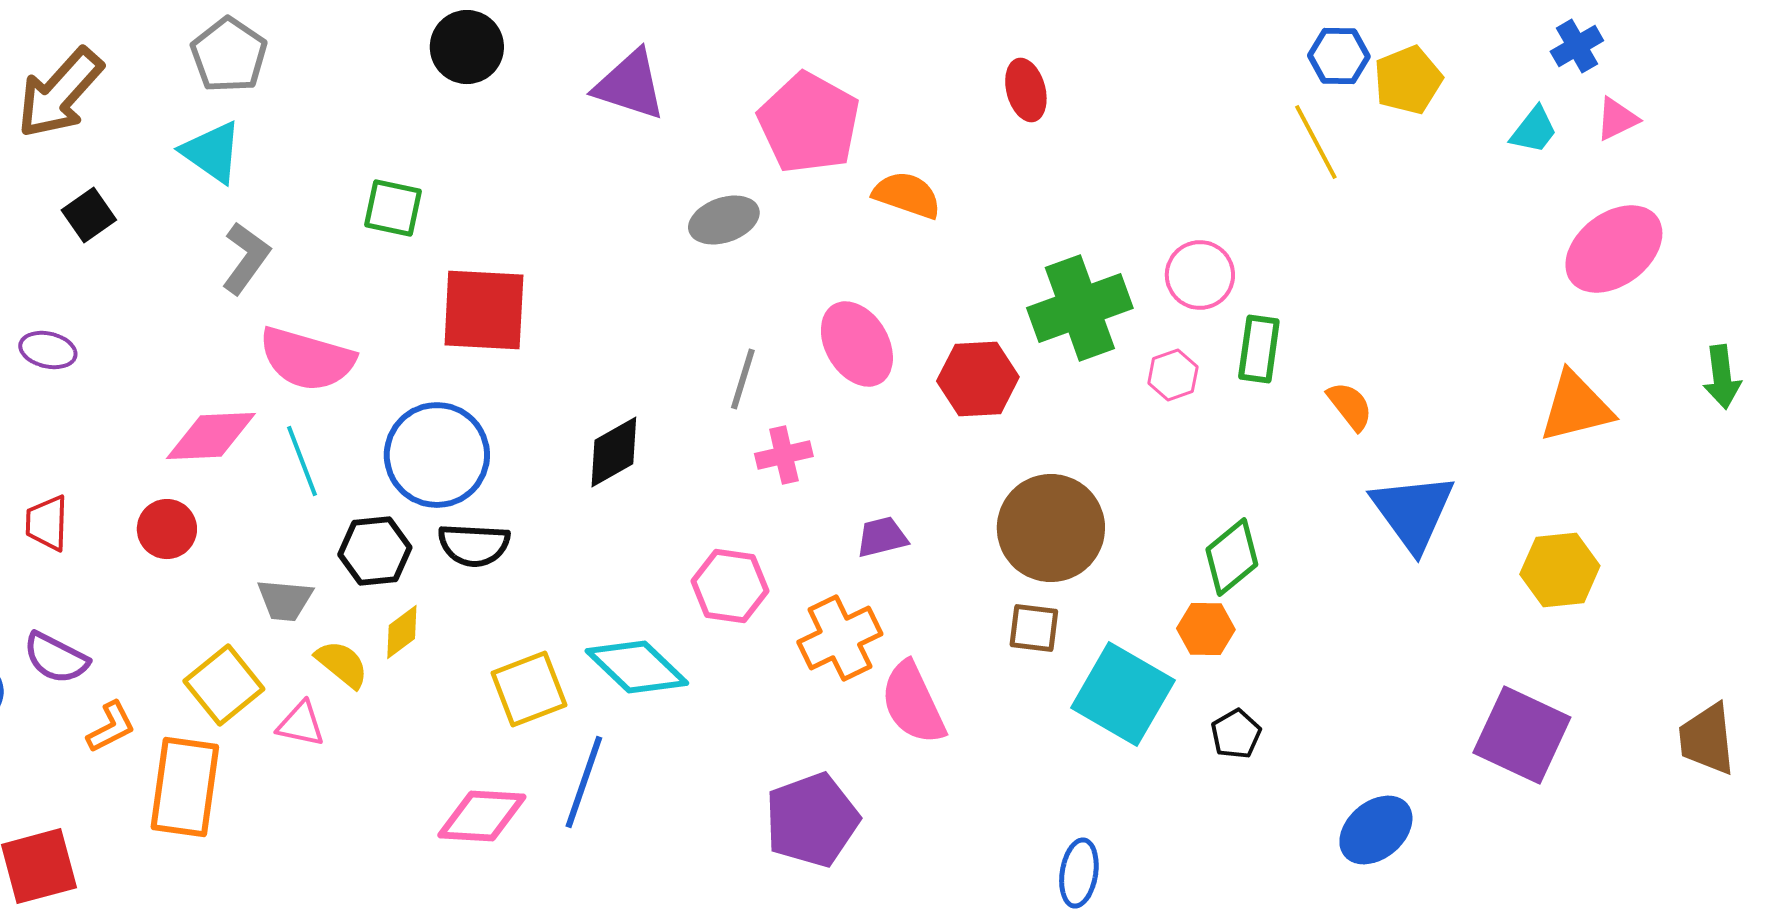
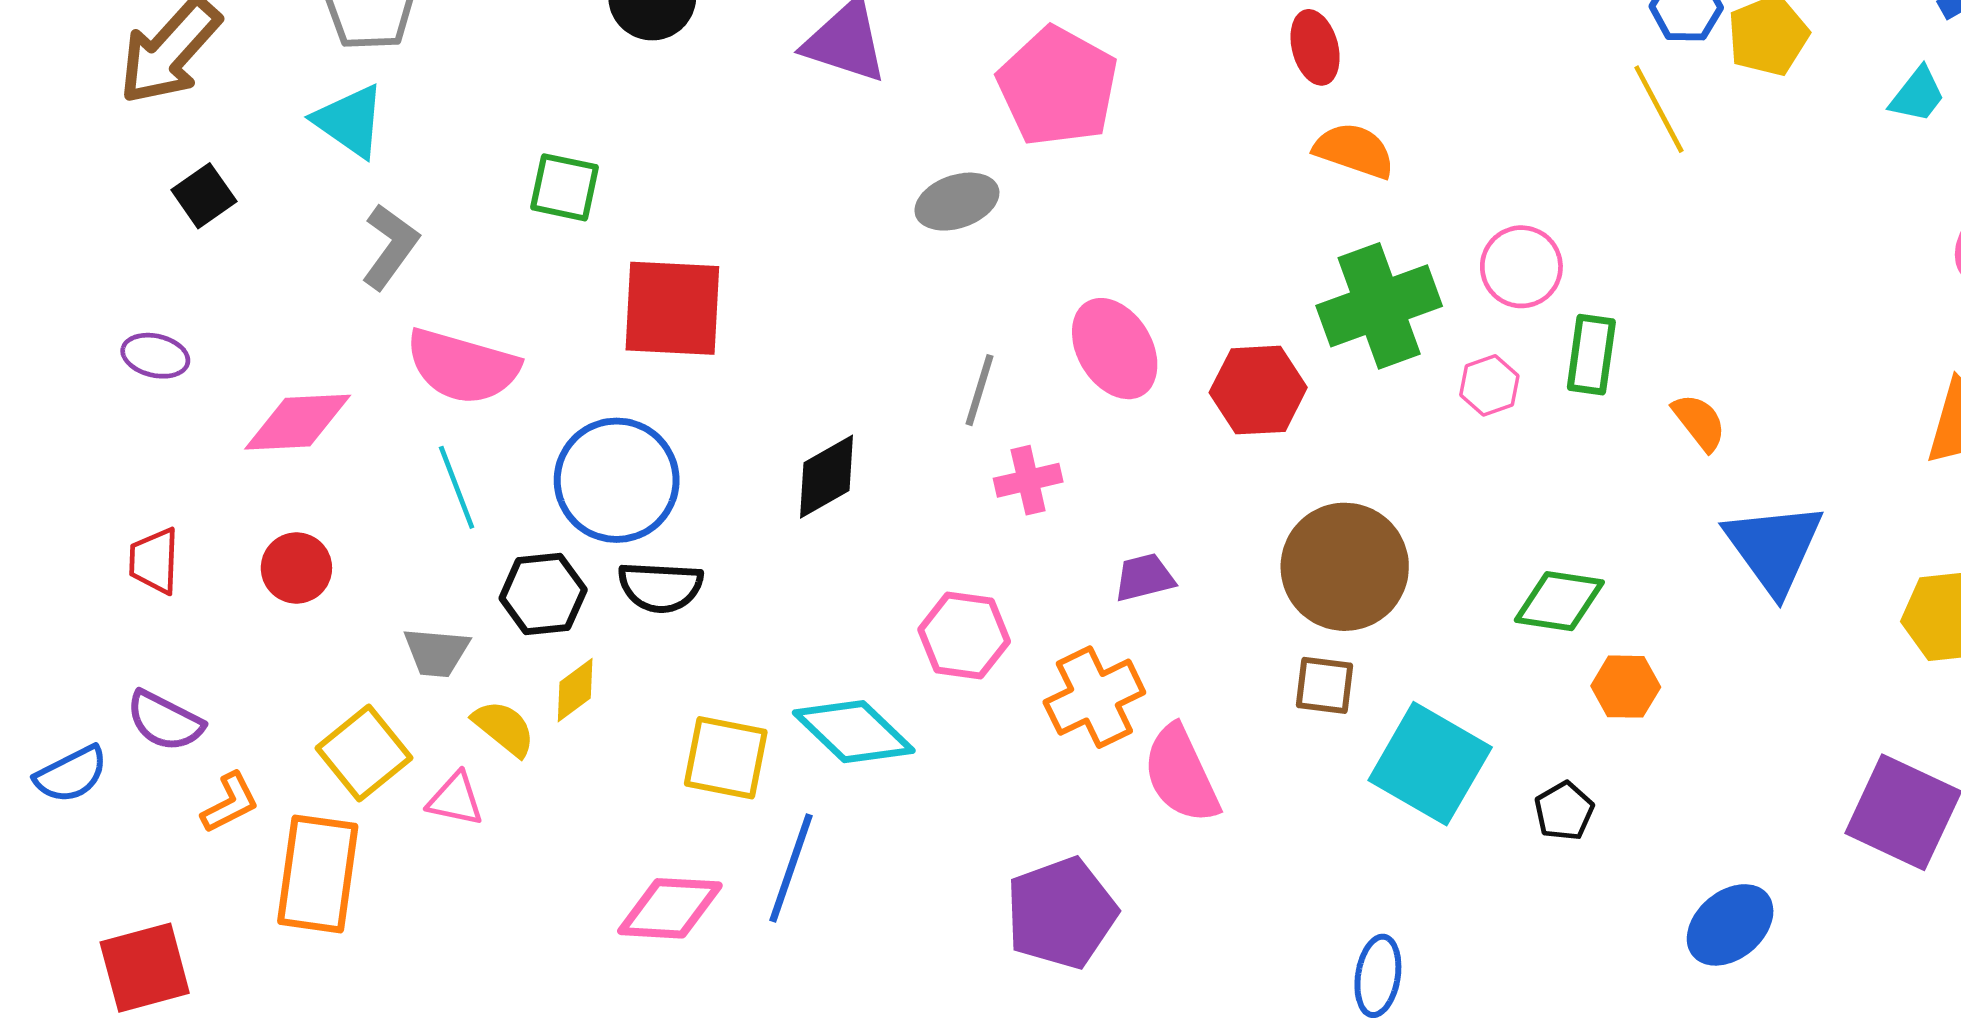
orange semicircle: (907, 195) -> (1354, 151), moved
pink diamond: (211, 436) -> (298, 422), moved
green diamond: (1232, 557) -> (1559, 601), turned 48
orange hexagon: (1206, 629) -> (1626, 687), moved
yellow square: (529, 689) -> (726, 758), turned 32

